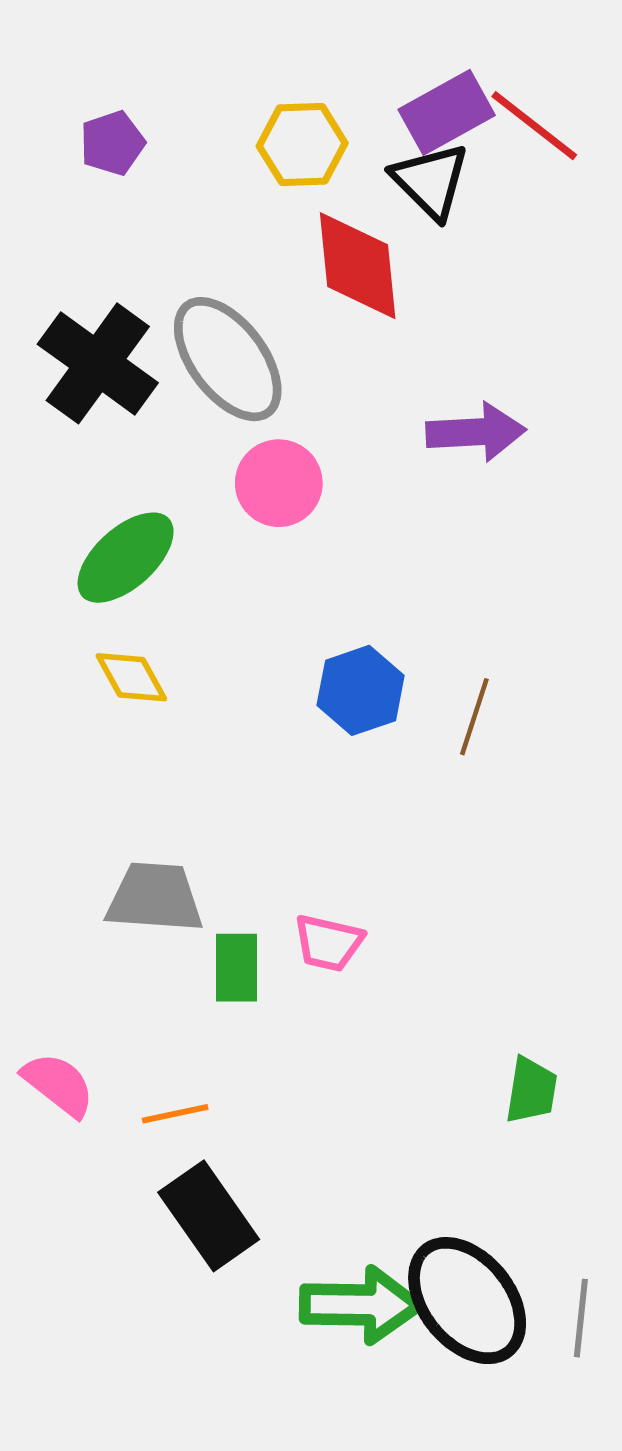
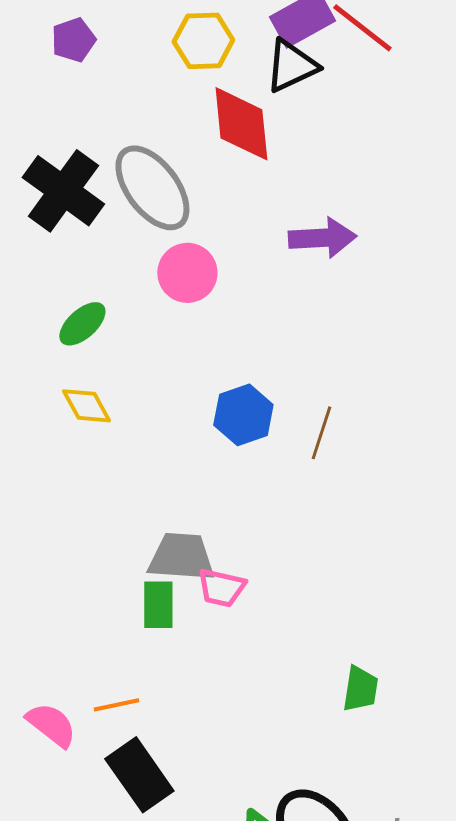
black triangle: (431, 181) -> (291, 66), turned 50
green ellipse: (126, 558) -> (82, 324), size x0.7
gray trapezoid: (155, 898) -> (181, 557), moved
pink semicircle: (58, 1084) -> (51, 725), moved

